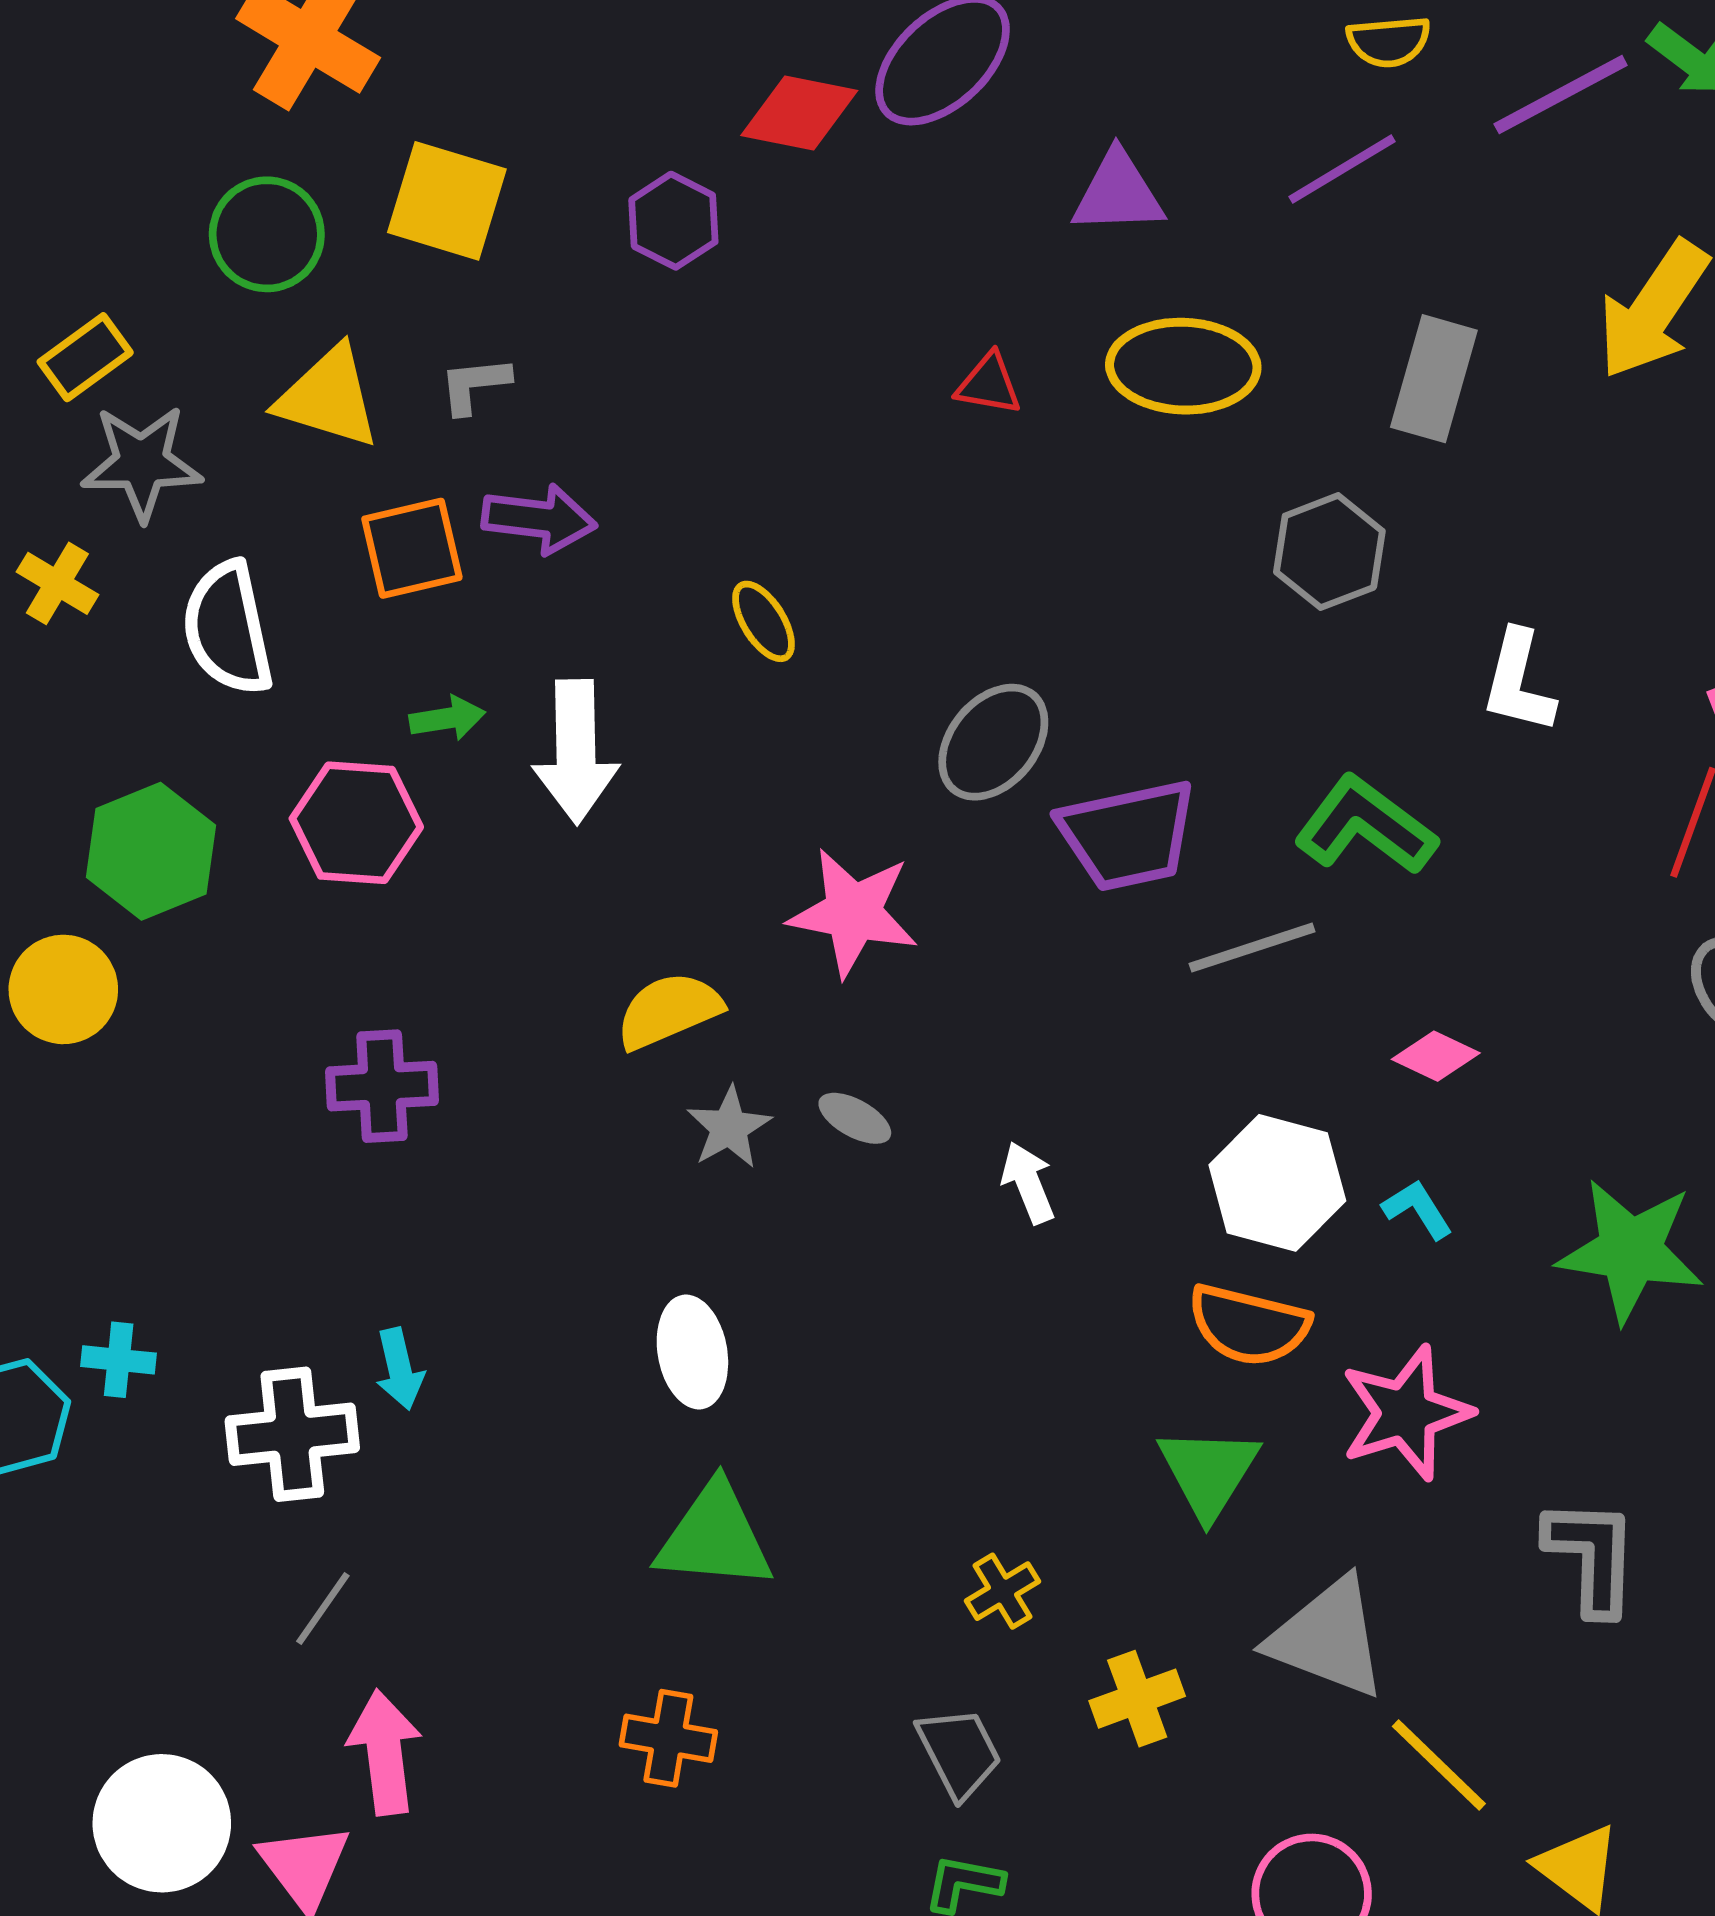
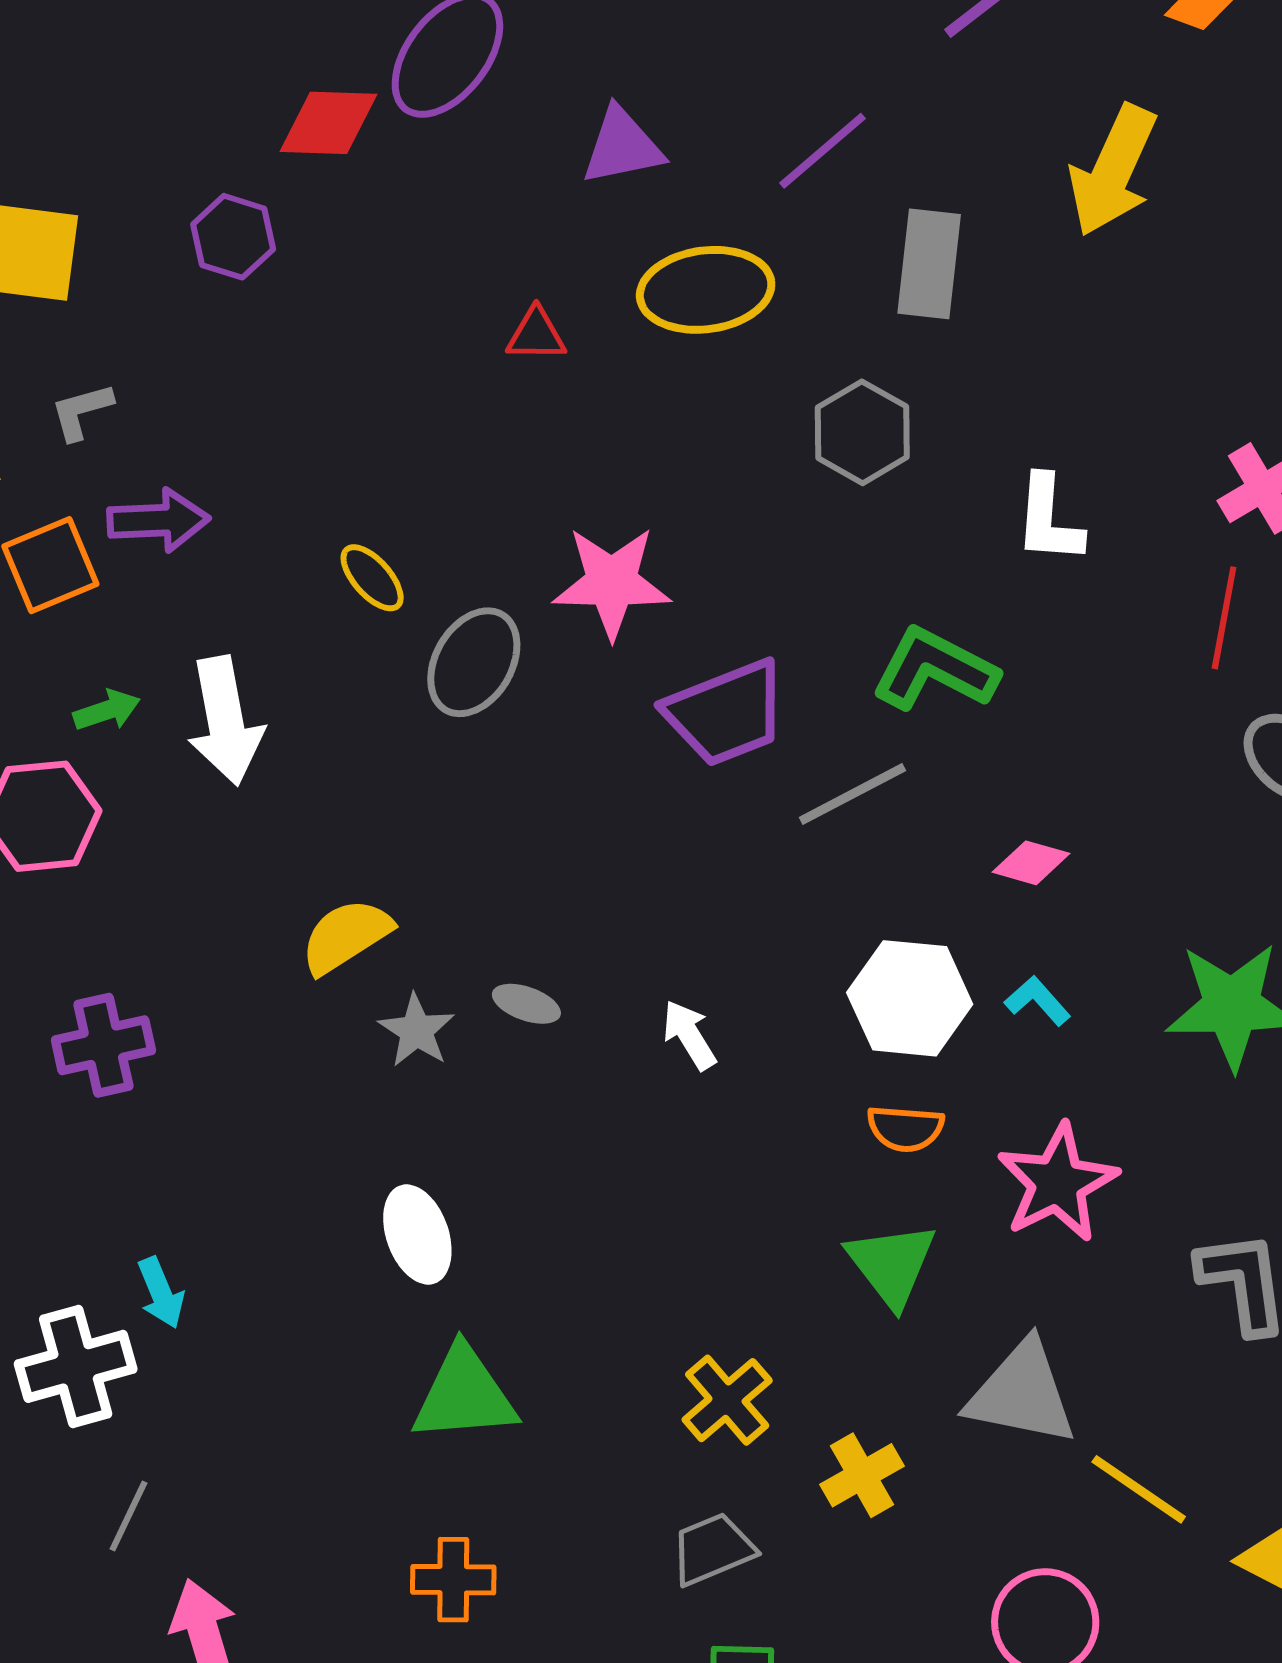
purple line: (1342, 169) -> (823, 151), moved
gray ellipse: (993, 742) -> (474, 662), moved
pink star: (853, 913) -> (612, 582), moved
orange semicircle: (1249, 1325) -> (905, 1128), size x0.7
yellow cross: (1003, 1591) -> (727, 1400), size x1.4
gray trapezoid: (959, 1752) -> (713, 1549), turned -76

